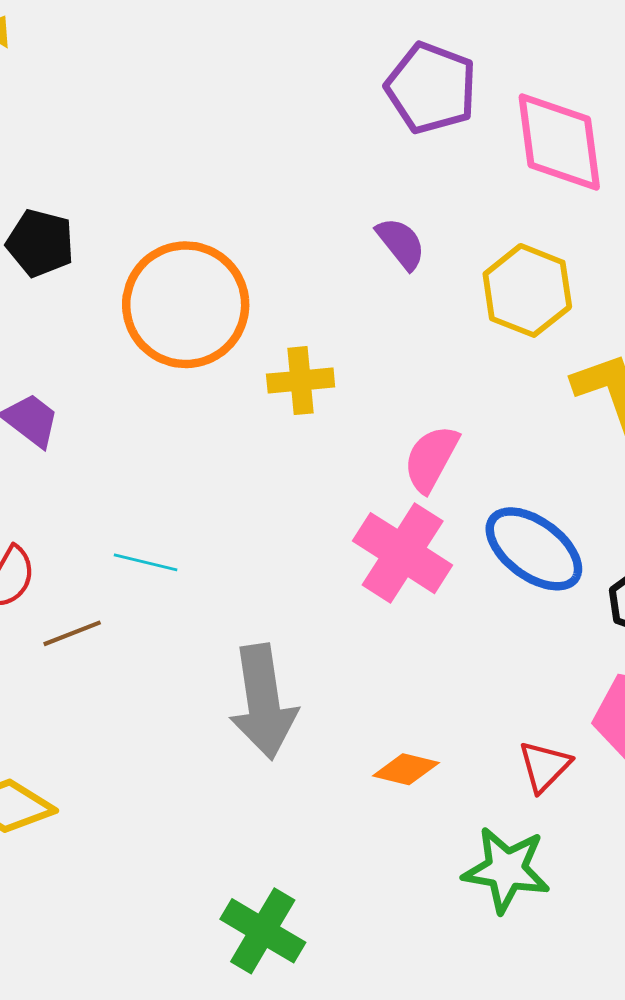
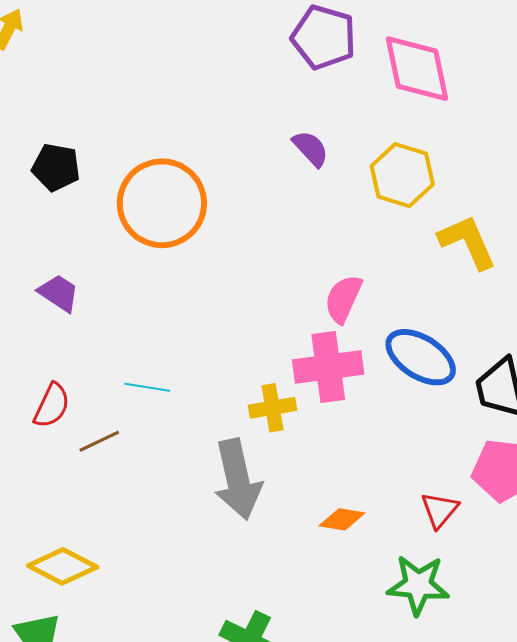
yellow cross: (301, 381) -> (273, 408), moved
pink cross: (403, 553) -> (328, 367), turned -36

